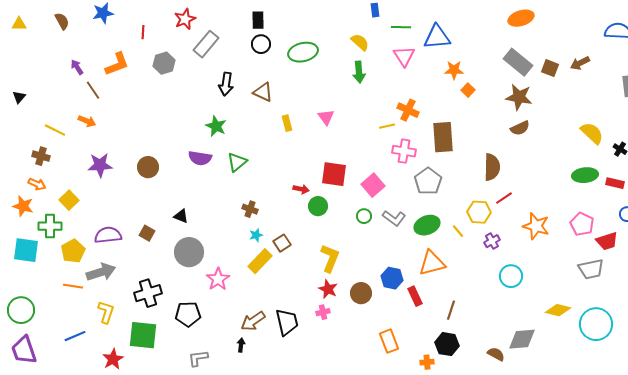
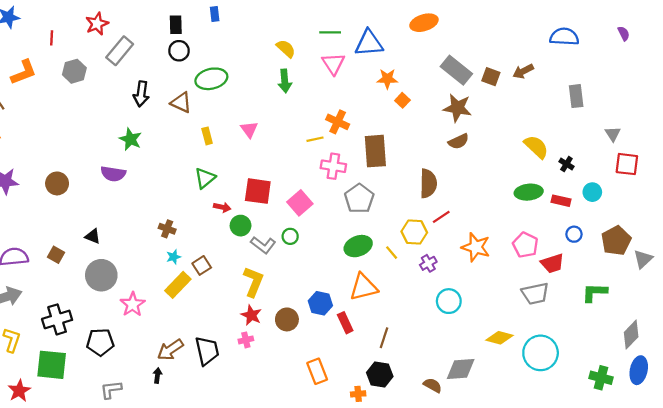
blue rectangle: (375, 10) -> (215, 14), moved
orange ellipse: (521, 18) -> (424, 23), moved
green ellipse: (303, 52) -> (211, 79), moved
green triangle: (237, 162) -> (205, 178), moved
gray L-shape: (394, 218) -> (263, 245), moved

